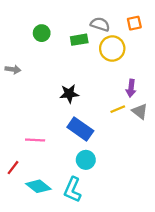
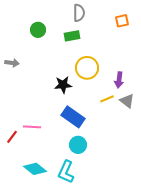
gray semicircle: (100, 24) -> (79, 13), moved, turned 72
yellow circle: (112, 49) -> (87, 68), moved
red line: (13, 168) -> (12, 137), moved

